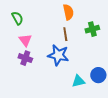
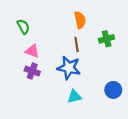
pink triangle: (25, 40) -> (32, 51), turned -32
cyan triangle: (78, 81) -> (74, 97), moved

